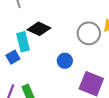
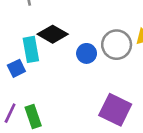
blue circle: (65, 61) -> (87, 53), moved

